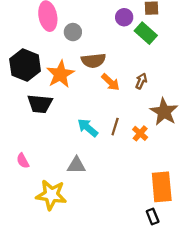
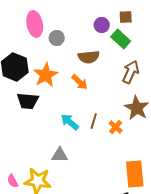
brown semicircle: (93, 61) -> (89, 57), moved
brown arrow: (141, 81) -> (131, 72), moved, size x1.6
orange arrow: (110, 82) -> (80, 82), moved
pink semicircle: (23, 161) -> (13, 181), moved

